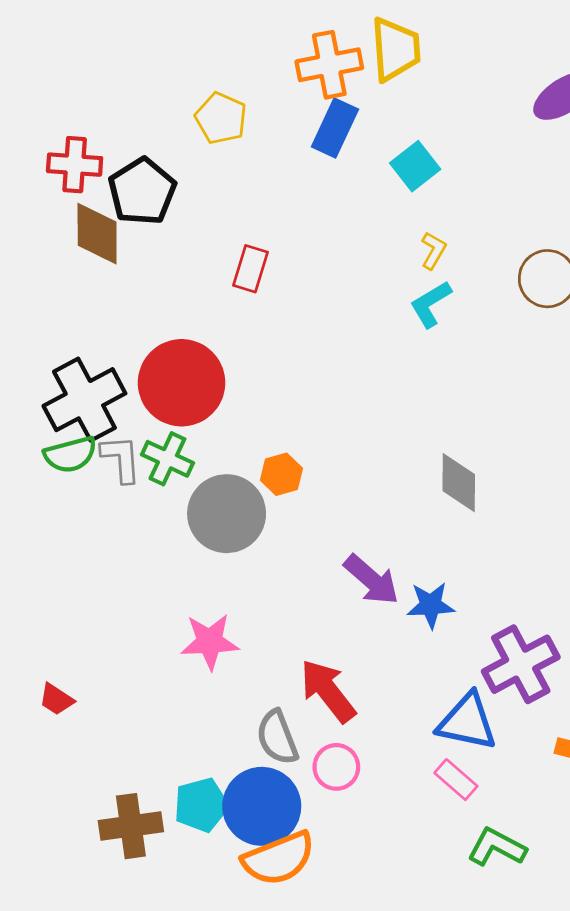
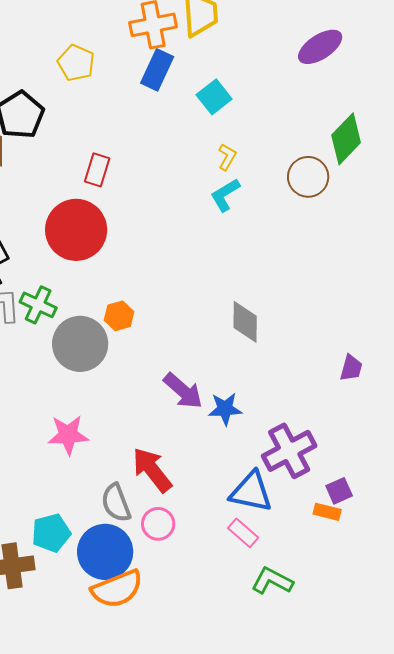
red circle: (182, 383) -> (76, 230), moved
cyan pentagon: (201, 805) -> (51, 533), moved

